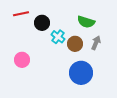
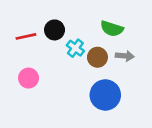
red line: (21, 14) -> (26, 36), moved
gray arrow: (96, 43) -> (125, 56), turned 72

